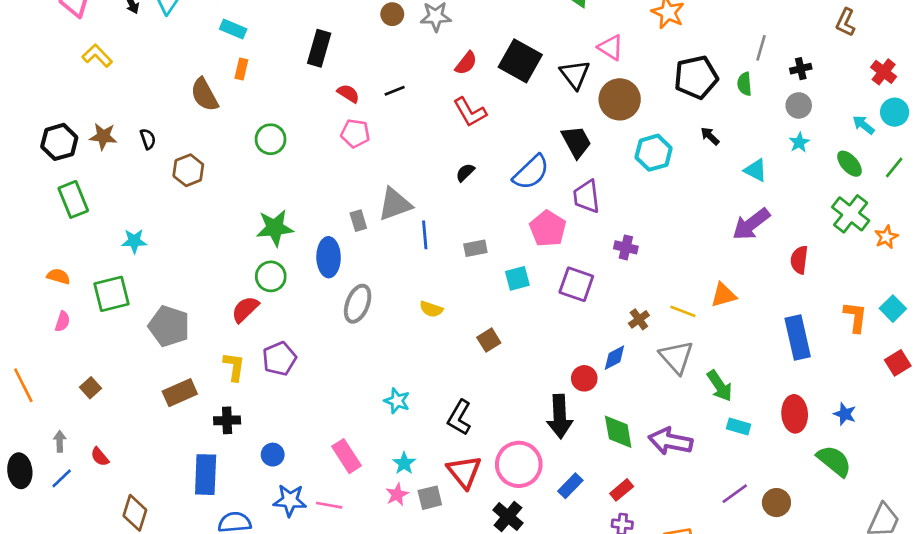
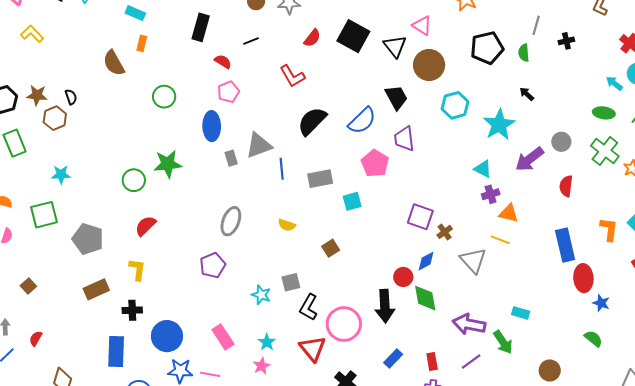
black line: (395, 91) -> (251, 41), moved
gray circle: (799, 105) -> (561, 142), moved
red L-shape: (470, 112) -> (292, 76), moved
pink pentagon: (355, 133) -> (228, 92), turned -30
black arrow: (710, 136) -> (527, 94), moved
cyan star: (799, 142) -> (499, 125), moved, size x2.0
green ellipse: (849, 164) -> (604, 113), turned -40
brown hexagon: (188, 170) -> (55, 118), moved
cyan triangle: (755, 170) -> (483, 169), moved
black semicircle: (465, 173) -> (312, 121), size x2.0
purple cross: (626, 247) -> (491, 194), moved, turned -30
gray rectangle: (475, 248) -> (320, 179), size x1.4
blue ellipse: (329, 257) -> (212, 126), moved
green circle: (271, 276) -> (134, 180), moved
purple square: (576, 284) -> (420, 217), moved
orange triangle: (723, 295) -> (509, 213), turned 30
yellow line: (683, 311) -> (500, 240), moved
purple pentagon: (279, 359) -> (213, 265), moved
green arrow: (720, 386) -> (503, 342), moved
red ellipse: (795, 414) -> (583, 278), moved
green diamond: (618, 432) -> (425, 298), moved
blue circle: (273, 455) -> (167, 336), size x1.8
red semicircle: (100, 457) -> (36, 338), turned 70
green semicircle: (834, 461) -> (593, 339), size x0.7
pink circle: (519, 464) -> (344, 324), moved
red rectangle: (622, 490) -> (432, 362), turned -60
purple line: (735, 494) -> (471, 361), moved
gray square: (430, 498) -> (291, 282), moved

